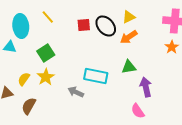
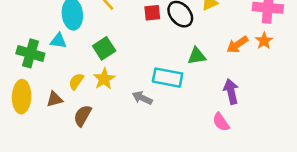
orange arrow: (129, 37) -> (237, 45), moved
green triangle: (129, 67) -> (197, 56), moved

